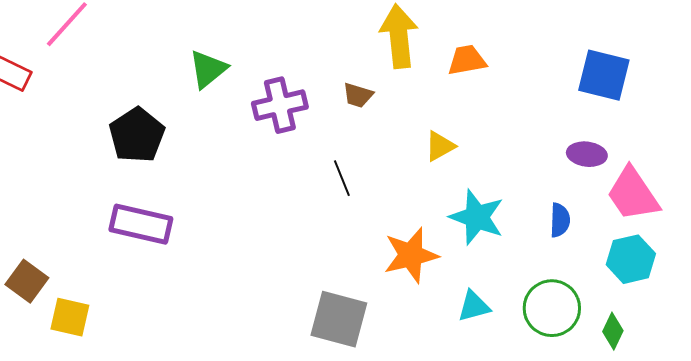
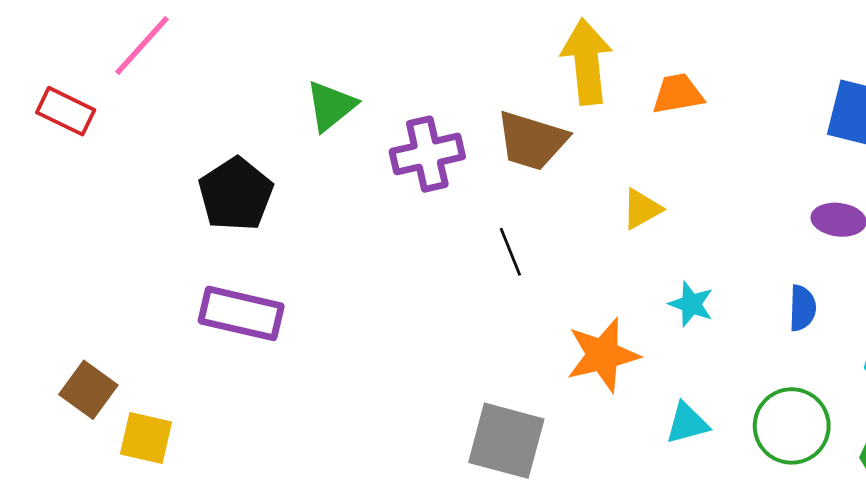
brown trapezoid: (358, 95) -> (532, 141), size x1.8
cyan star: (477, 217) -> (691, 304), size x0.6

